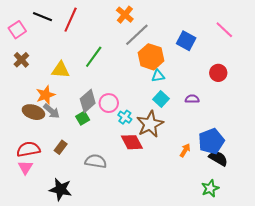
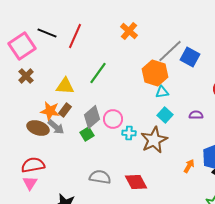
pink square: (17, 30) -> (22, 46), size x1.5
gray line: (137, 35) -> (170, 51), moved
orange star: (45, 95) -> (50, 111), turned 30
cyan cross: (125, 117) -> (129, 133), turned -32
red diamond: (132, 142) -> (136, 182), moved
brown rectangle: (61, 147) -> (65, 110), moved

